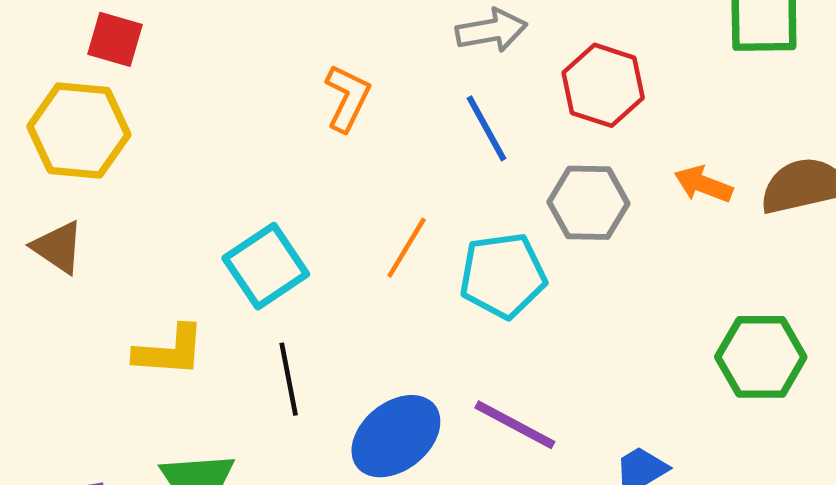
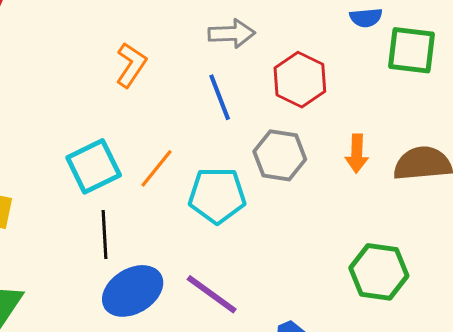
orange arrow: (703, 184) -> (357, 153), turned -117
cyan square: (266, 266) -> (94, 166), moved
black line: (289, 379) -> (104, 235), moved

